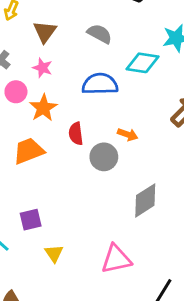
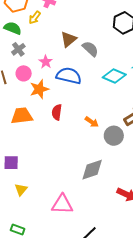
brown triangle: (45, 32) -> (69, 39), moved
blue semicircle: (100, 84) -> (69, 76), moved
gray circle: (104, 157) -> (114, 136), moved

